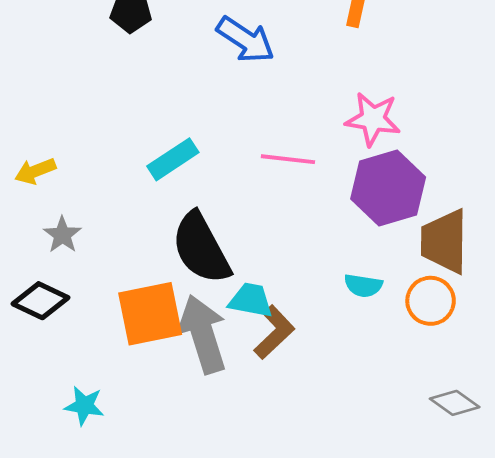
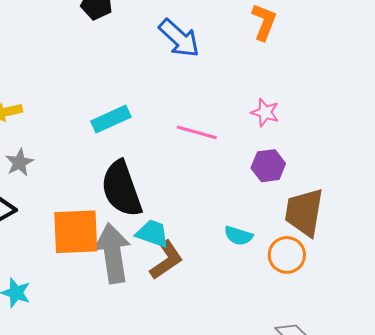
pink star: (373, 119) -> (265, 112), size x0.7
purple hexagon: (388, 188) -> (268, 166), size x0.6

